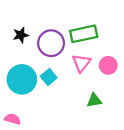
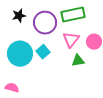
green triangle: (94, 100) -> (78, 61), moved

